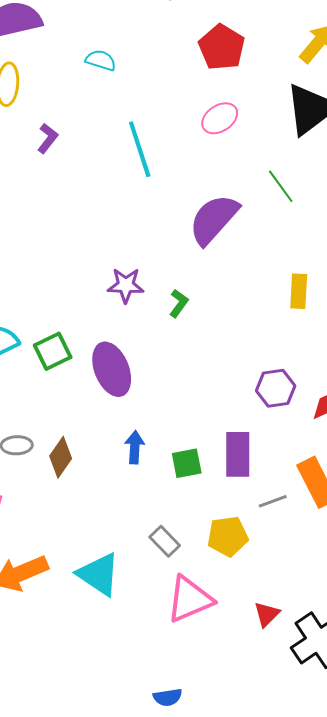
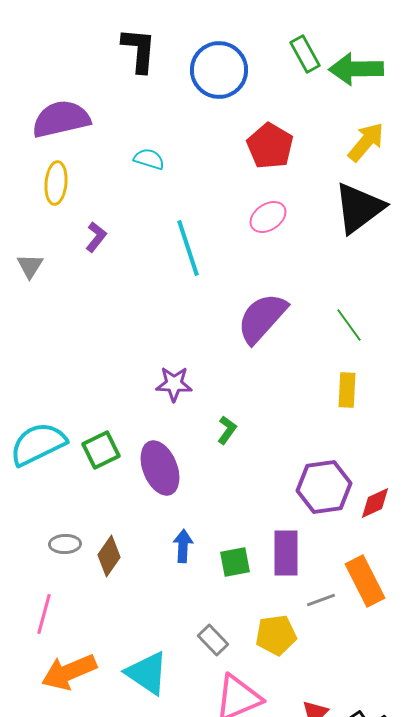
green line: (281, 186) -> (349, 325), moved
green L-shape: (179, 303) -> (227, 430), moved
purple hexagon: (276, 388) -> (324, 487), size x1.4

